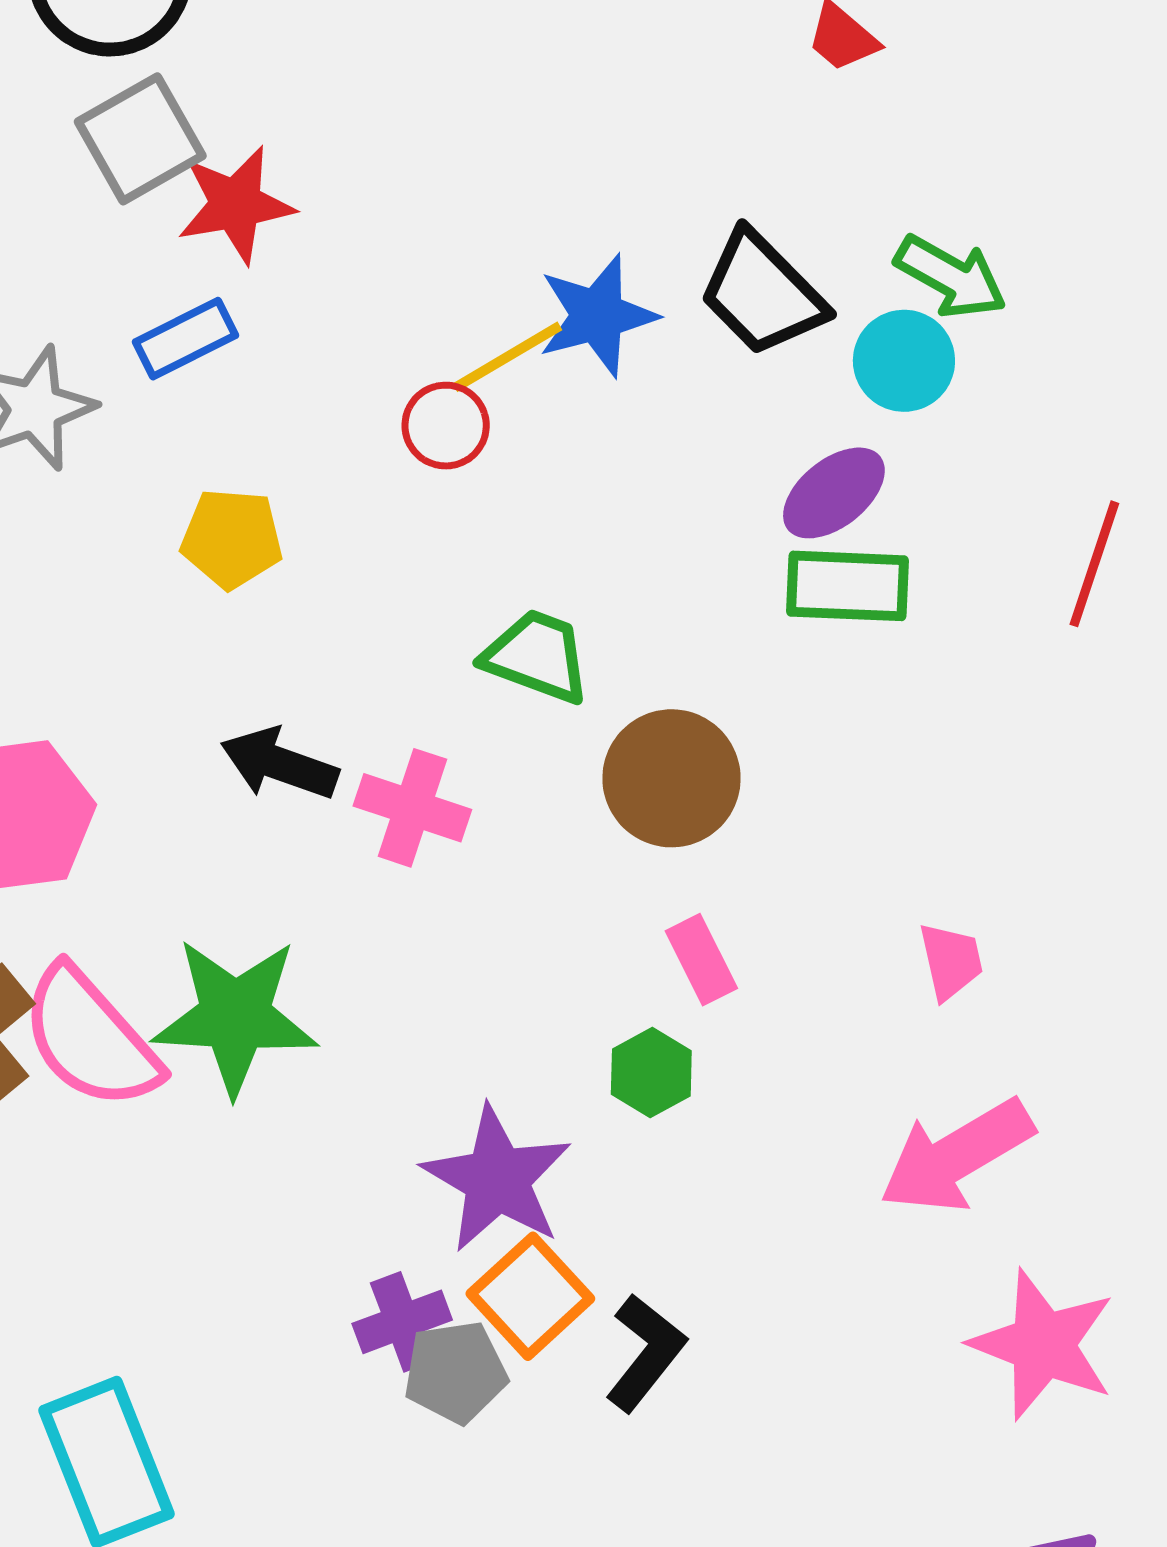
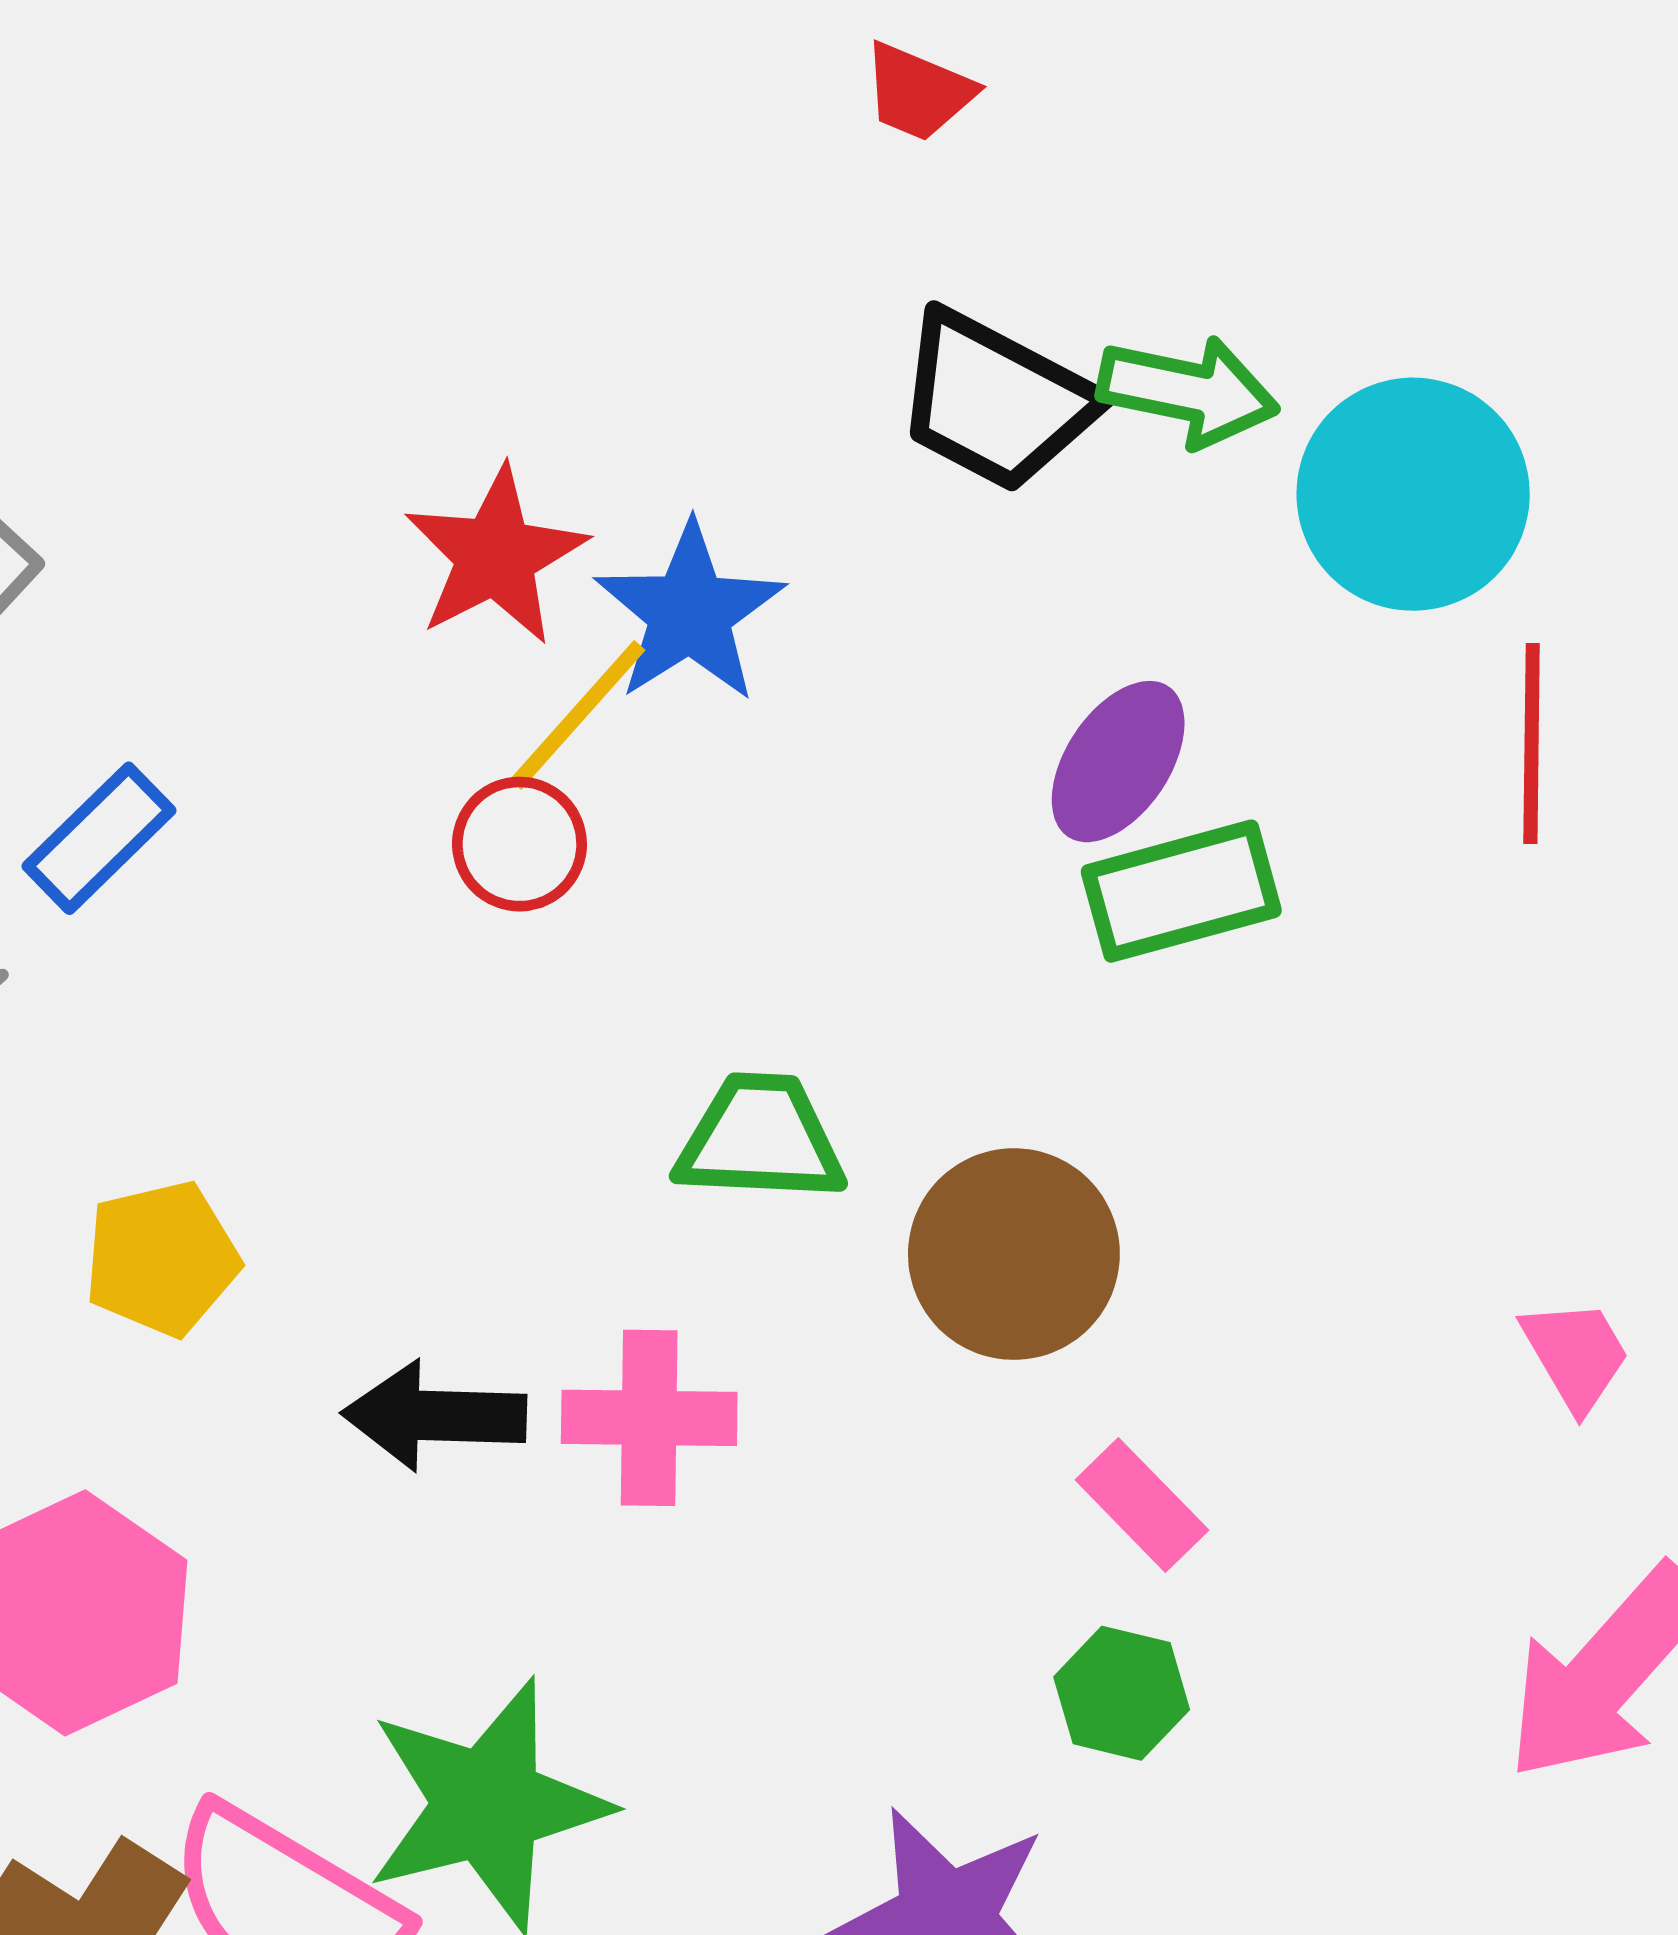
red star: (236, 204) -> (496, 556), moved
black trapezoid: (762, 293) -> (995, 401), moved
cyan circle: (904, 361) -> (1413, 494), moved, size x1.5
yellow pentagon: (232, 539) -> (162, 1258), moved
pink trapezoid: (951, 961) -> (1576, 1355), moved

